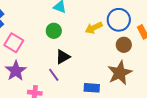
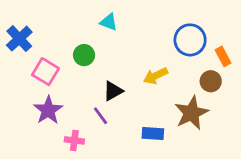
yellow arrow: (94, 28) -> (156, 76), moved
green circle: (54, 31) -> (84, 55), moved
brown circle: (124, 45) -> (211, 81), moved

